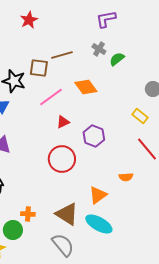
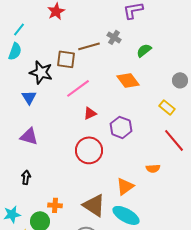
gray cross: (99, 49) -> (114, 37), moved
orange diamond: (86, 87) -> (128, 80), moved

